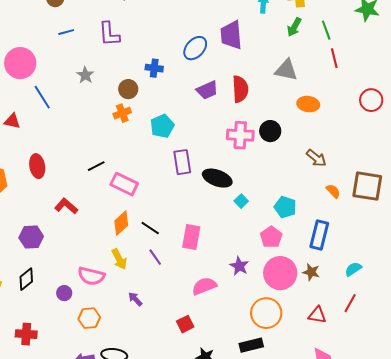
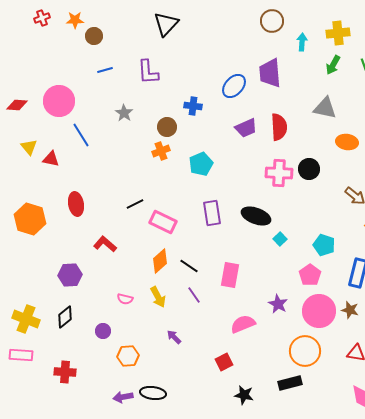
purple rectangle: (182, 162) -> (212, 213), moved
pink semicircle: (91, 276) -> (125, 299), moved, size x0.6

